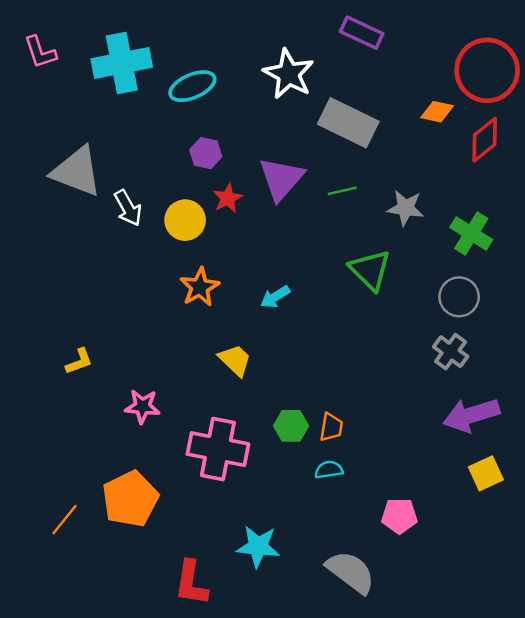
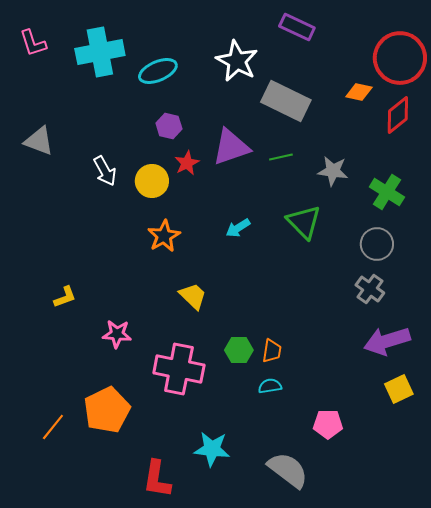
gray triangle: (77, 171) -> (39, 141), moved, size x0.7
purple triangle: (281, 179) -> (231, 147), turned 30
cyan arrow: (275, 297) -> (238, 228), moved

